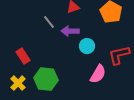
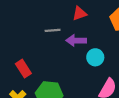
gray line: (49, 22) -> (53, 30), turned -56

